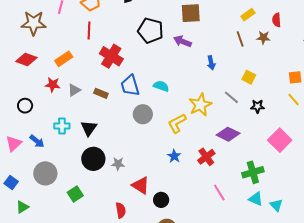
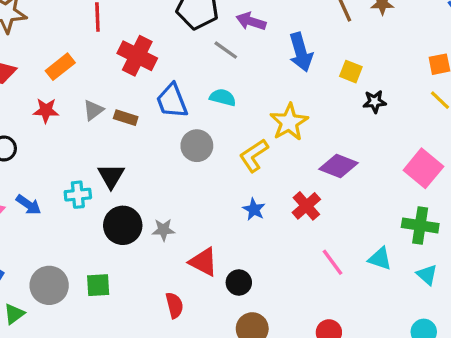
blue arrow: (211, 63) -> (301, 52), size x1.6
yellow square: (249, 77) -> (351, 72), moved
gray triangle: (74, 90) -> (93, 110), moved
gray line: (231, 97) -> (226, 50), moved
black star: (257, 106) -> (375, 102), moved
cyan cross: (62, 126) -> (78, 195), moved
green cross: (253, 172) -> (420, 225), moved, turned 30
gray circle: (45, 173) -> (49, 285), moved
green square: (75, 194) -> (98, 285), turned 35
cyan triangle: (256, 199) -> (380, 259), moved

